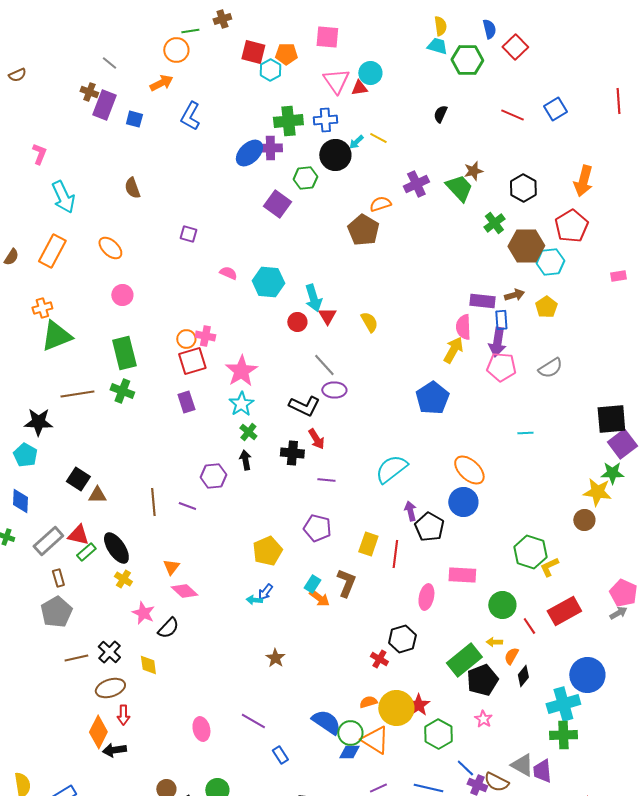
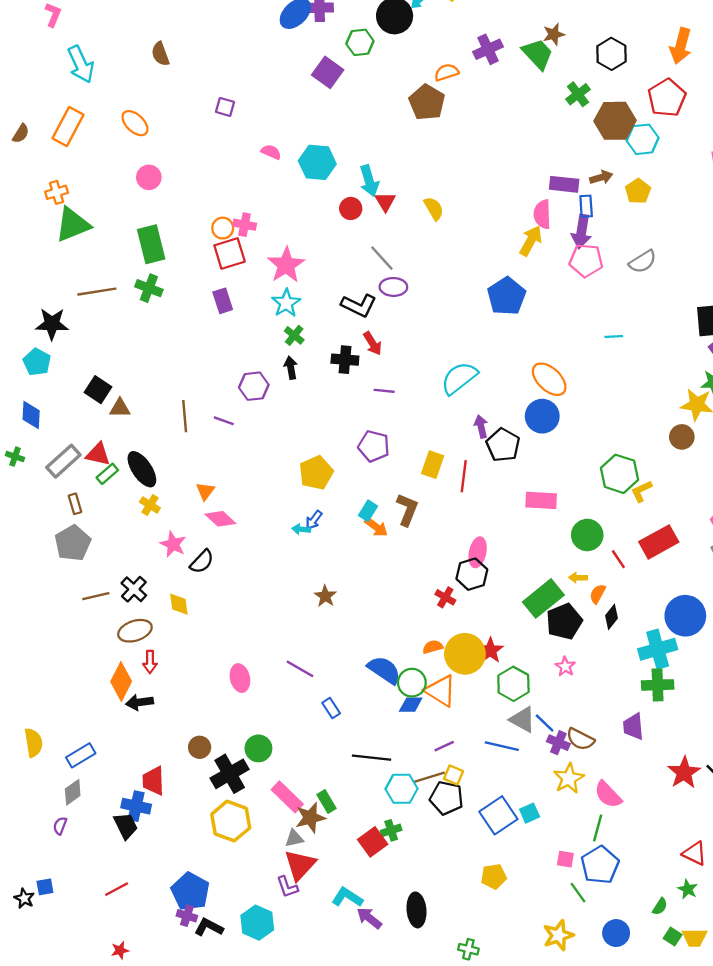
pink ellipse: (426, 597) -> (478, 552), moved
gray triangle: (522, 765) -> (523, 720), moved

